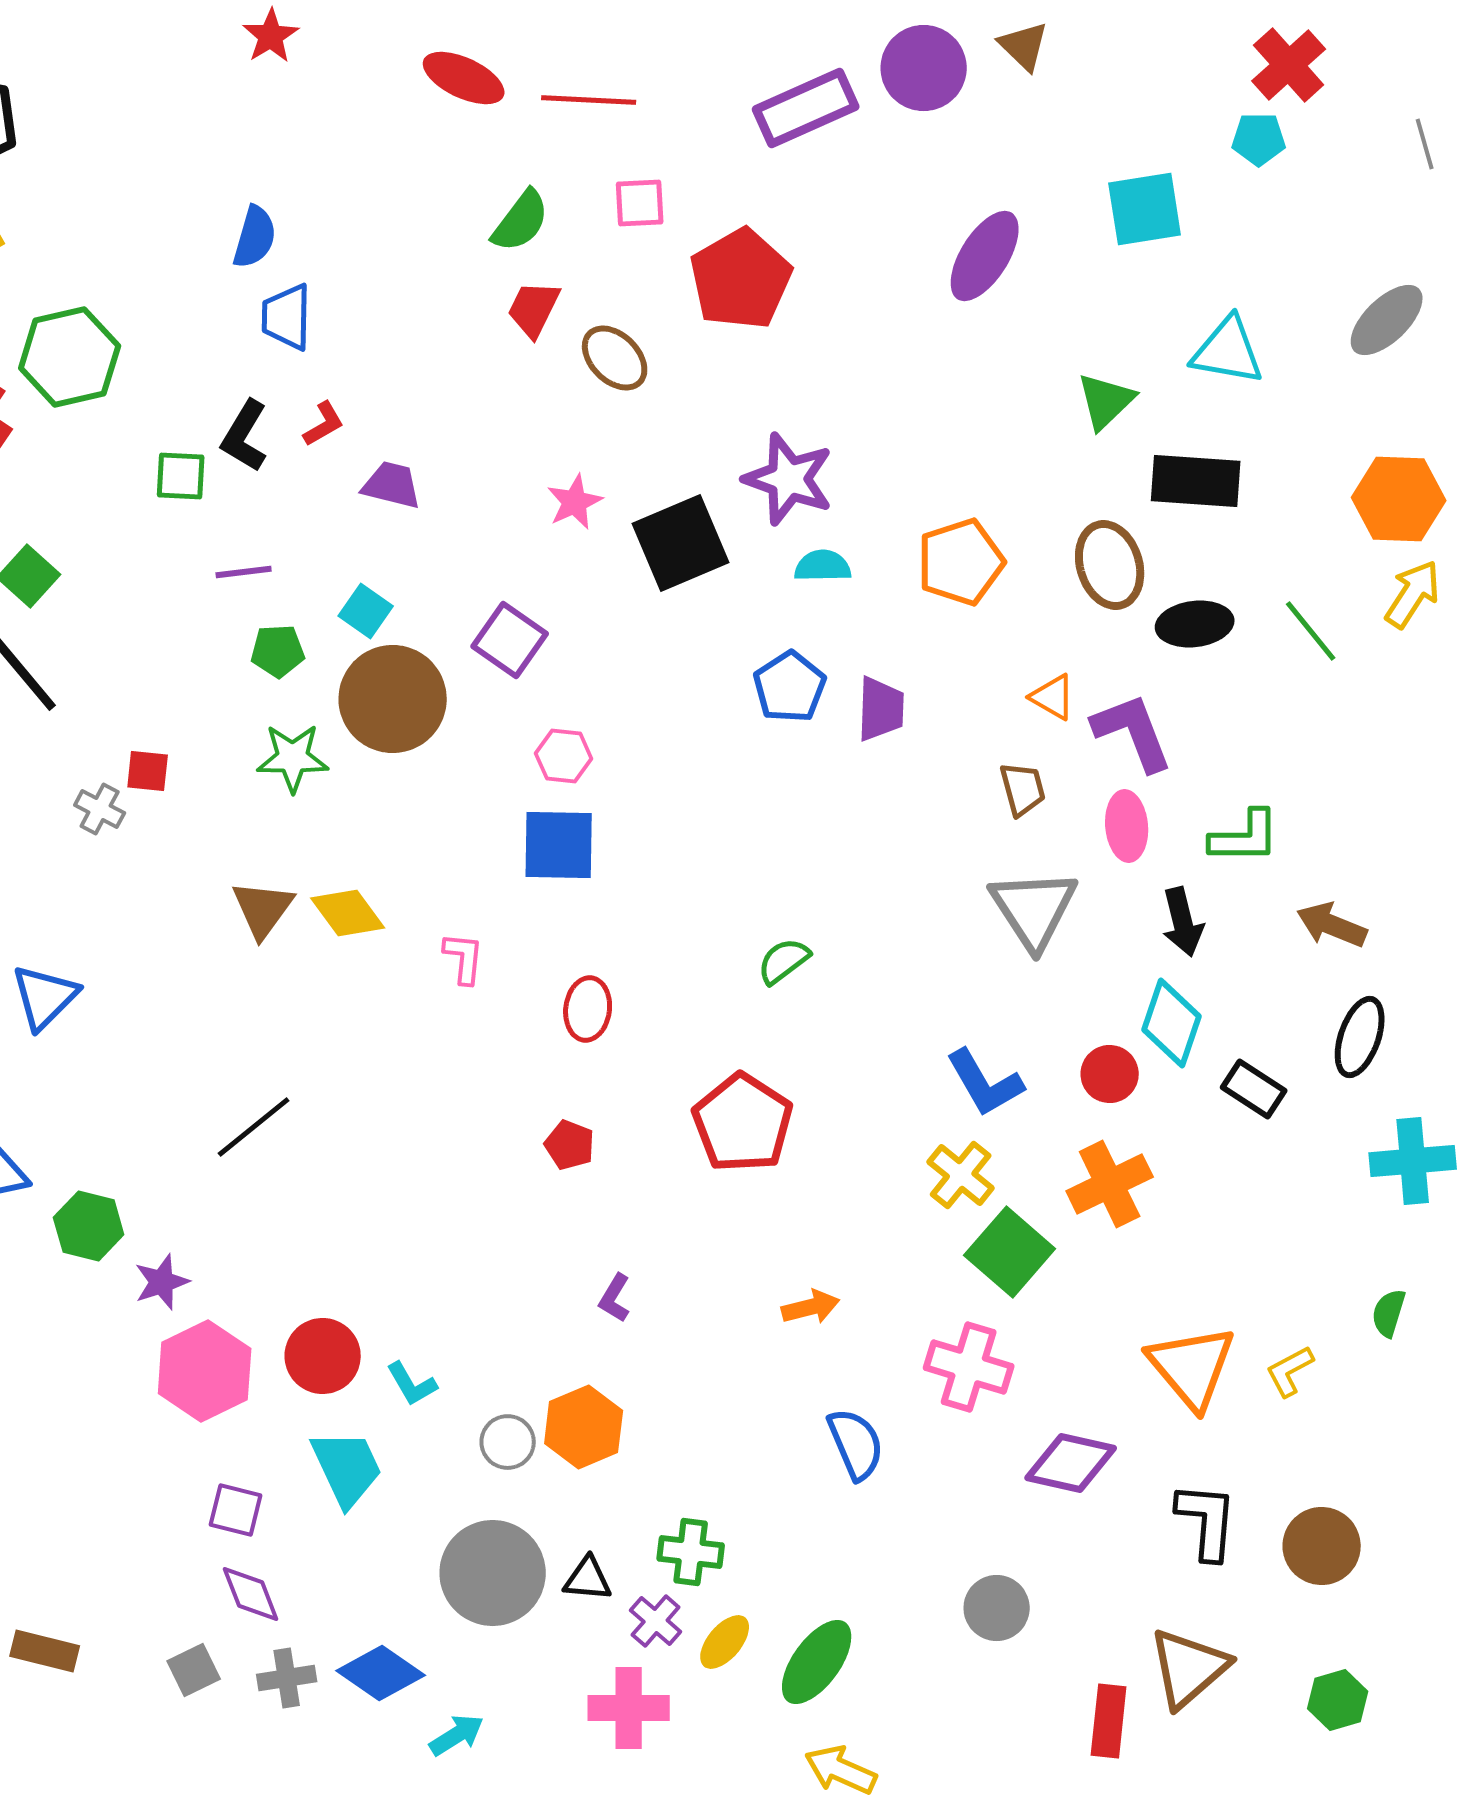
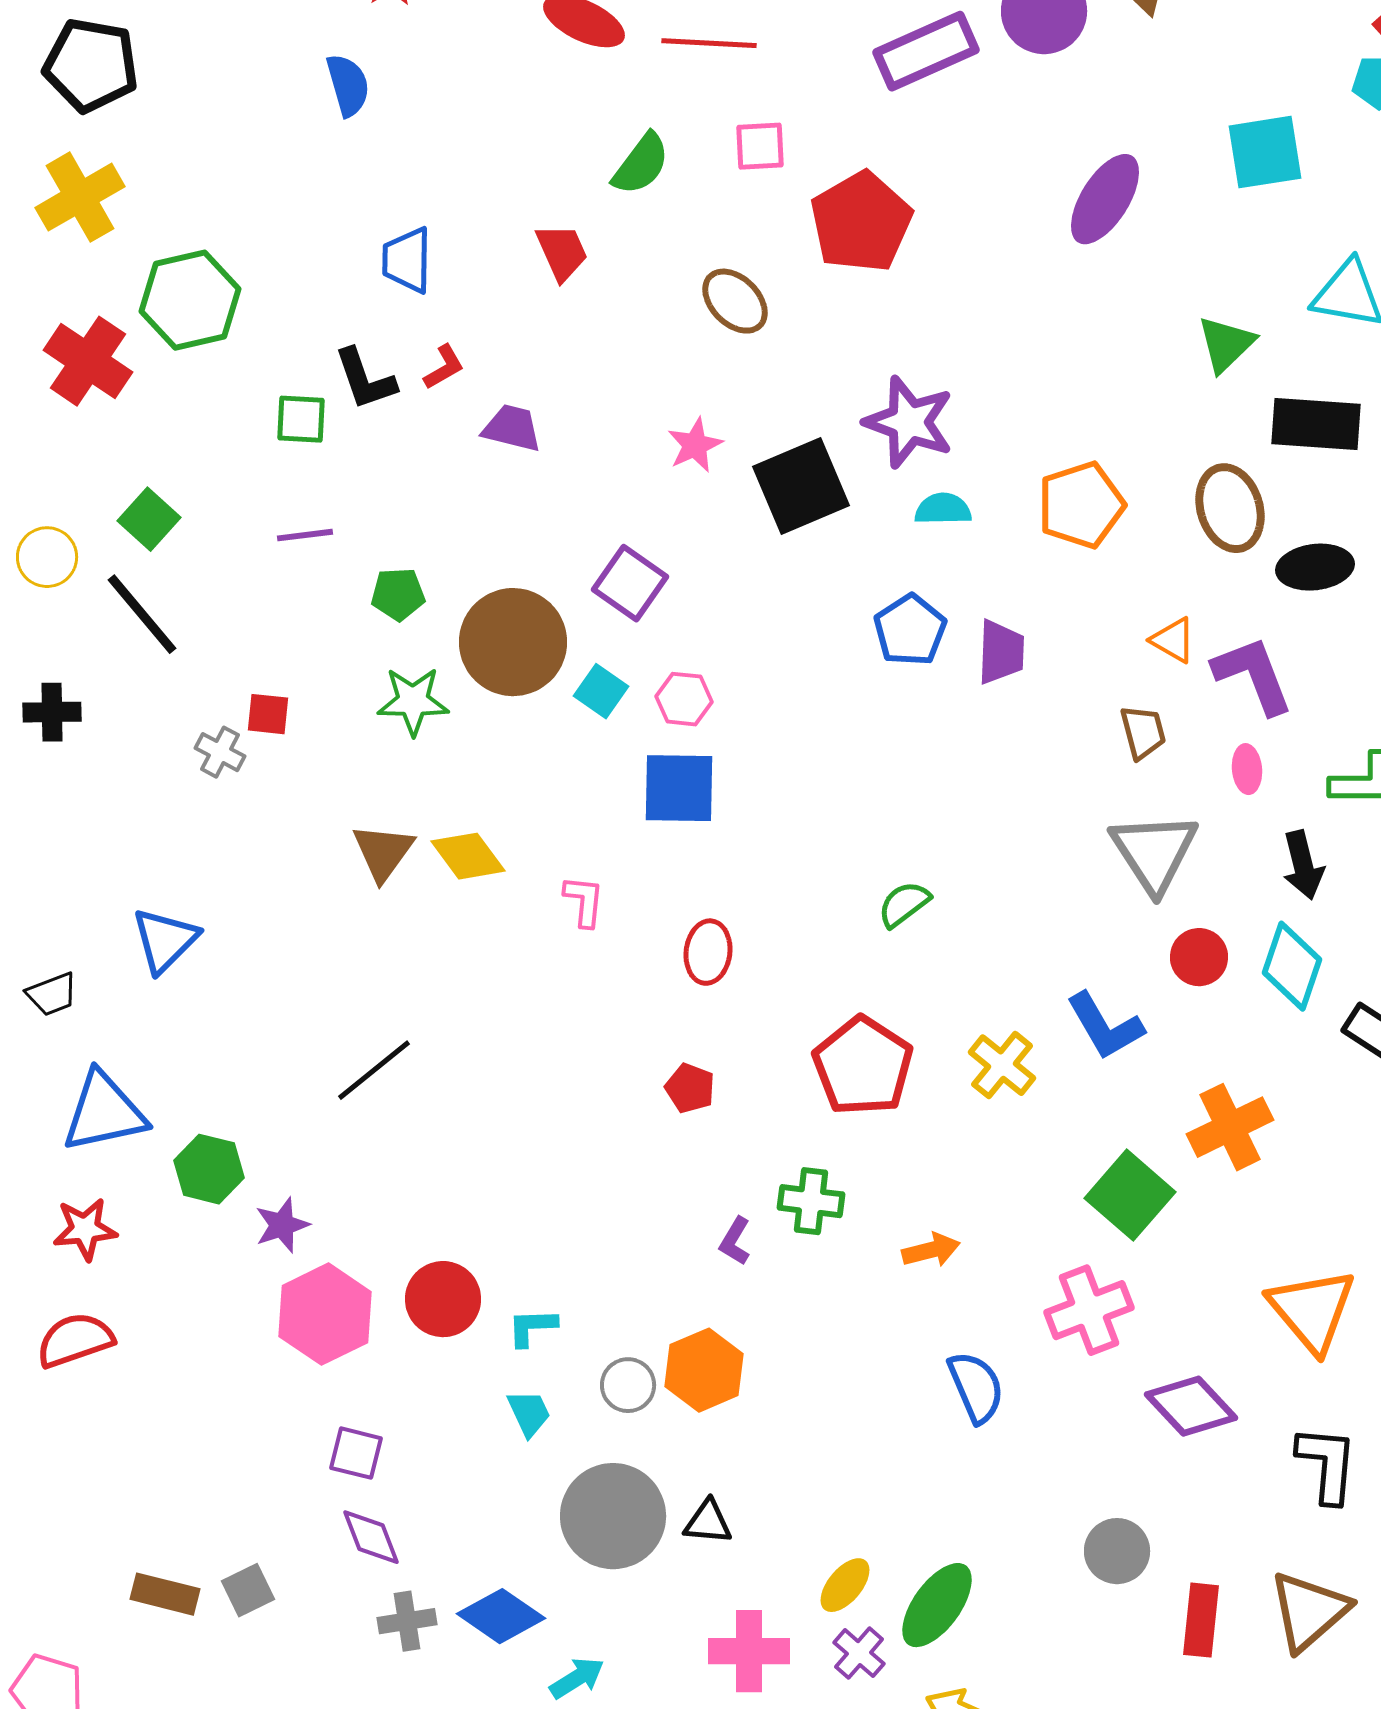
blue semicircle: (255, 237) -> (348, 85), moved, turned -32
red trapezoid: (534, 309) -> (562, 252), moved, turned 130
black L-shape: (245, 436) -> (365, 379), turned -50
purple line: (244, 572) -> (305, 535), moved
cyan square: (366, 611) -> (601, 691), moved
pink ellipse: (1127, 826) -> (1247, 769), size x0.7
red circle: (1110, 1074) -> (1199, 957), moved
yellow cross: (961, 1175) -> (1002, 1065), moved
pink cross: (969, 1367) -> (1089, 1310), turned -38
cyan L-shape: (412, 1384) -> (532, 1327), turned 118
purple diamond: (1071, 1463) -> (1191, 1406), turned 34
cyan trapezoid: (347, 1468) -> (529, 1413), moved, size x0.6
green cross: (691, 1552) -> (811, 1201), moved
purple cross: (656, 1621) -> (859, 1653), moved
gray square: (194, 1670) -> (248, 1590), moved
red rectangle: (1109, 1721) -> (1201, 1620), moved

